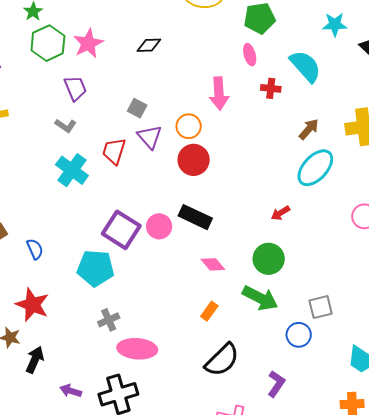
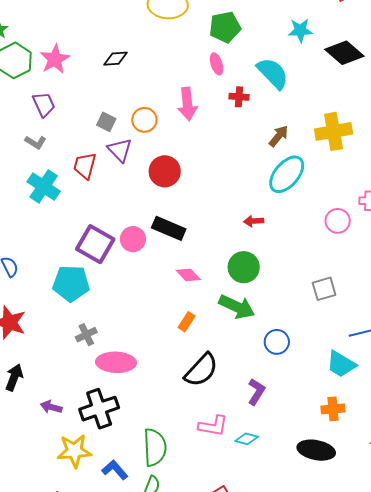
orange circle: (189, 126) -> (144, 120), moved
red arrow: (280, 213) -> (254, 221), turned 30
gray square: (321, 307) -> (324, 289), moved

